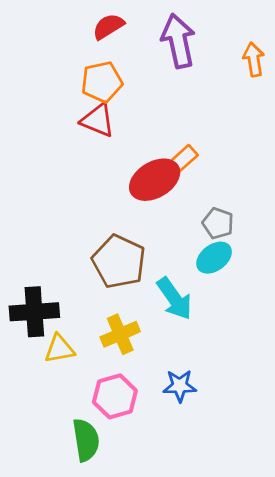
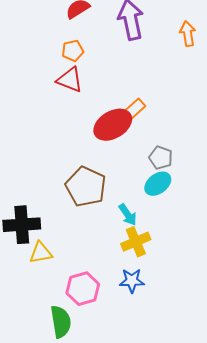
orange pentagon: (102, 82) -> (73, 51), size x0.7
cyan arrow: (174, 299) -> (128, 215), size x0.7
yellow cross: (120, 334) -> (136, 242), moved

